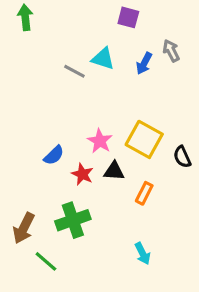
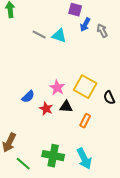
blue arrow: (144, 63) -> (85, 25), moved
gray line: (74, 71) -> (39, 35), moved
green cross: (73, 220) -> (53, 156), moved, turned 30
cyan arrow: (143, 253) -> (84, 159), size x1.5

